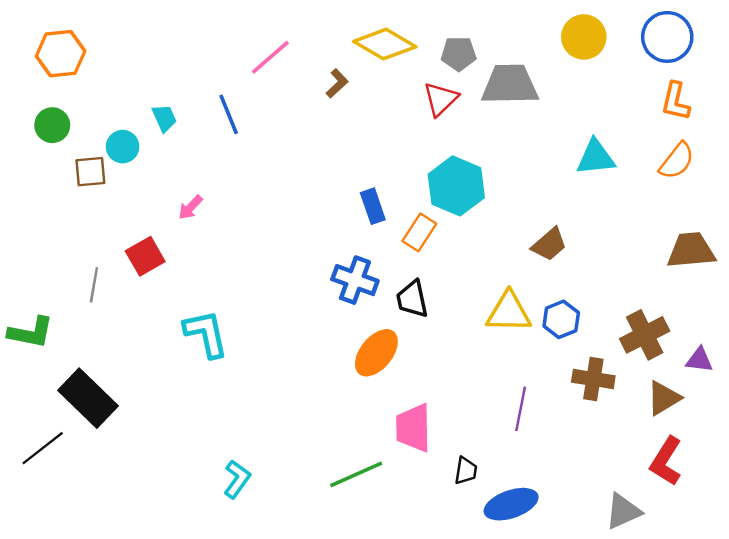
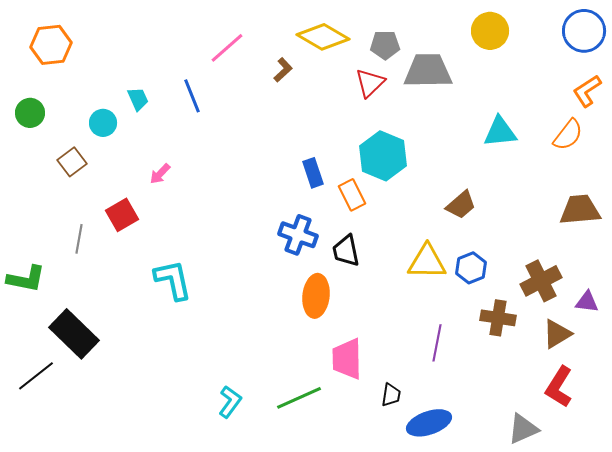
blue circle: (667, 37) -> (584, 31), moved
orange L-shape: (676, 101) -> (587, 91), moved, turned 44
green circle: (52, 125) -> (30, 113), moved
brown square: (90, 172) -> (72, 162), moved, turned -32
orange rectangle: (419, 232) -> (352, 195), turned -60
orange ellipse: (376, 353) -> (316, 296), turned -33
cyan L-shape: (237, 479) -> (230, 402), moved

